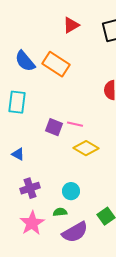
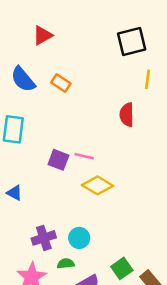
red triangle: (71, 25) -> (43, 35), moved
orange rectangle: (56, 64) -> (61, 83), size x0.6
purple cross: (30, 188) -> (44, 238), moved

